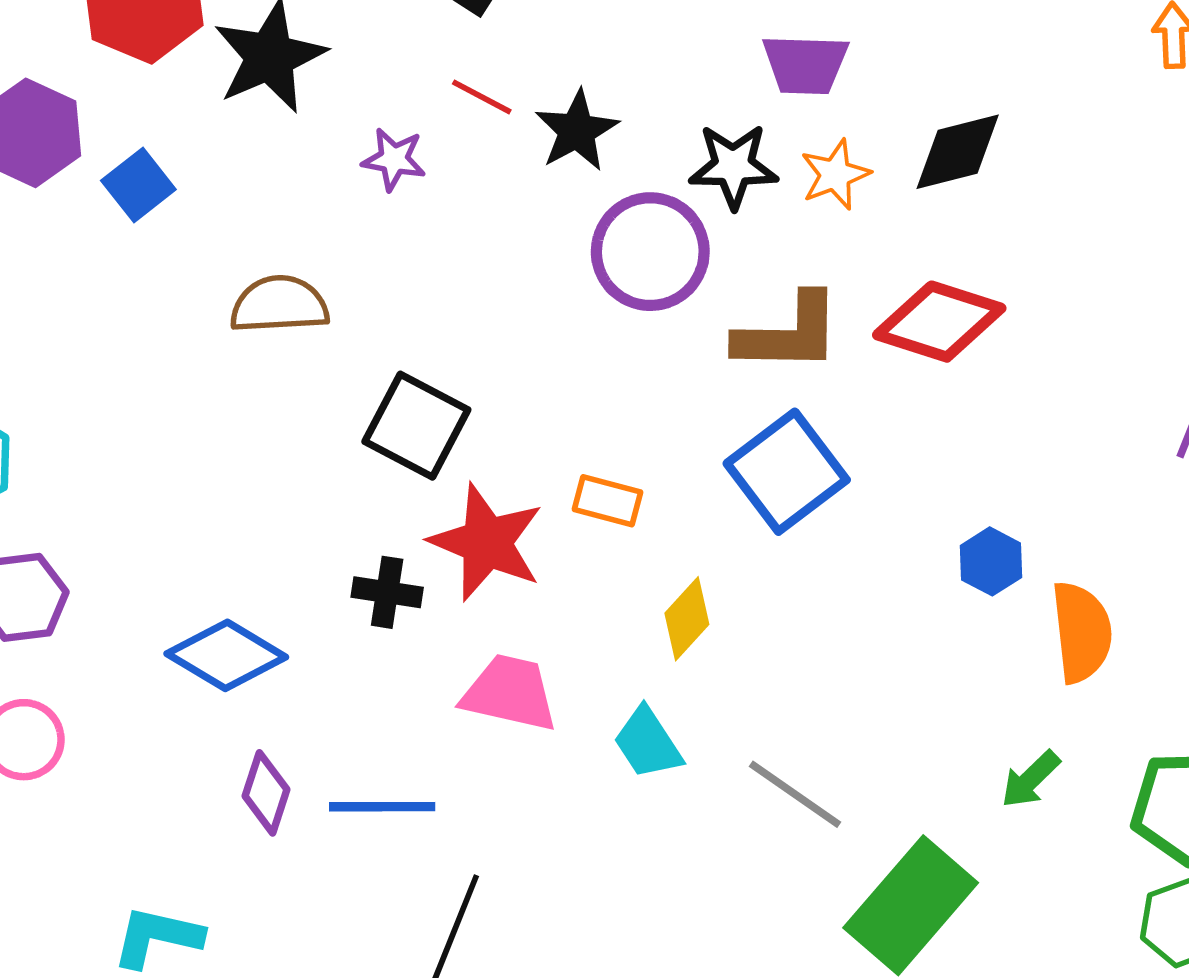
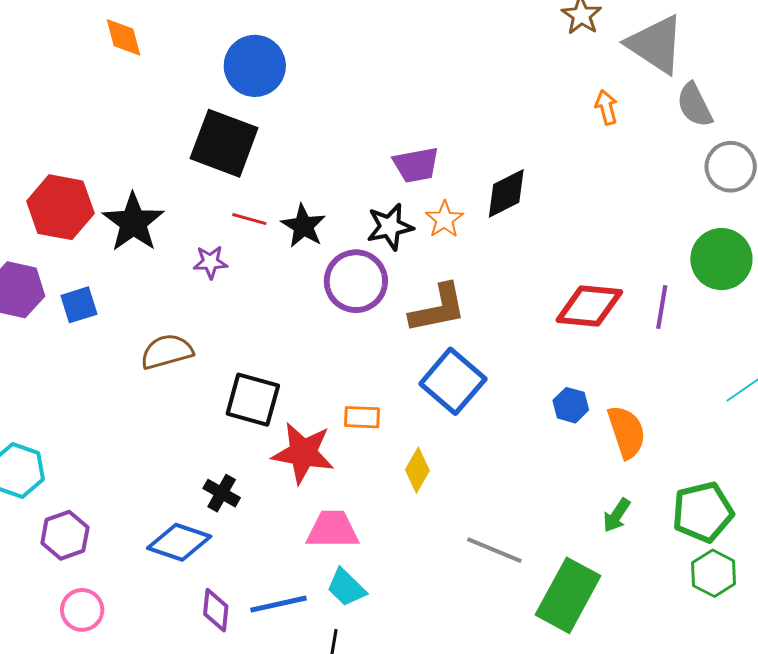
blue square: (138, 185) -> (79, 305), turned 33
red diamond: (939, 322) -> (589, 306), moved
black cross: (387, 592) -> (222, 493), moved, turned 33
cyan trapezoid: (648, 743) -> (346, 588), moved

